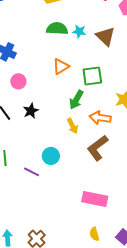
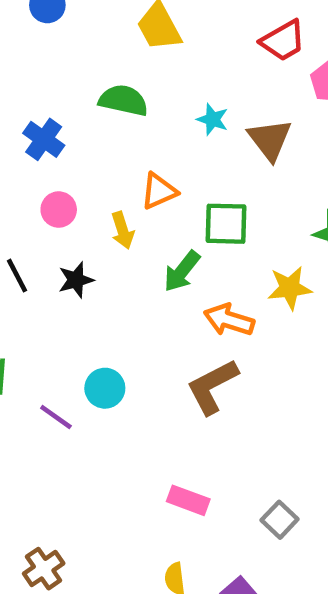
green semicircle: (57, 29) -> (123, 100), moved
yellow arrow: (73, 126) -> (123, 230), moved
pink rectangle: (95, 199) -> (188, 500), size x0.7

